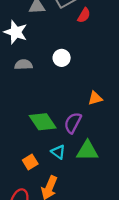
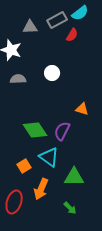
orange triangle: (95, 98) -> (82, 109), turned 32
green triangle: (87, 151) -> (74, 177), moved
cyan triangle: (58, 152) -> (49, 157), size x1.5

